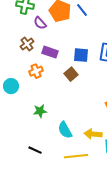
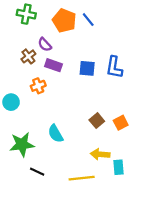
purple semicircle: (40, 23) -> (45, 45), moved
brown square: (71, 74) -> (97, 121), moved
green star: (40, 111) -> (22, 144), moved, size x1.6
cyan semicircle: (65, 130) -> (56, 134), moved

